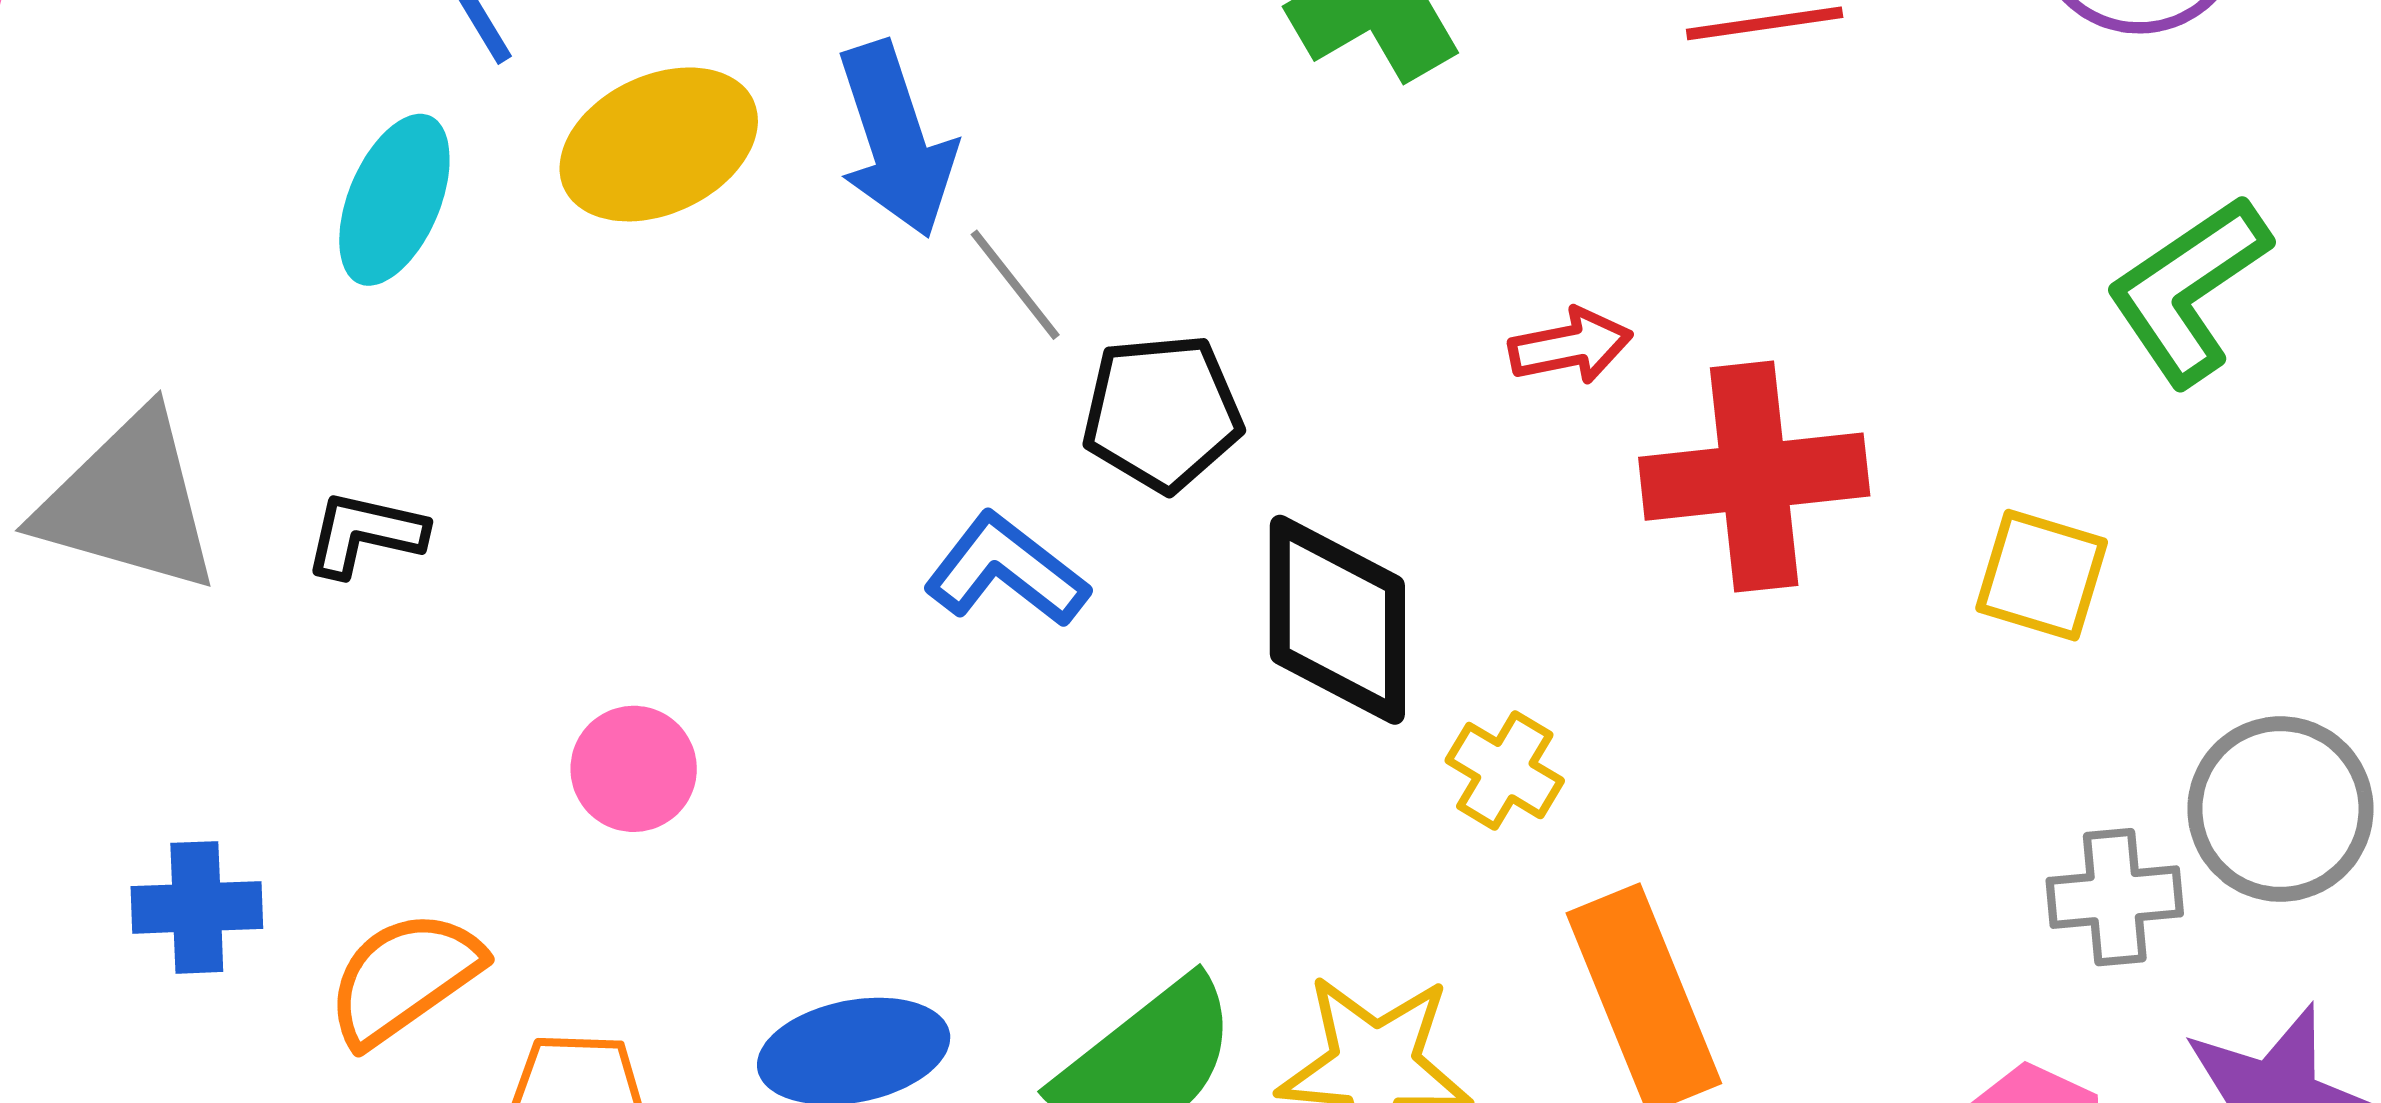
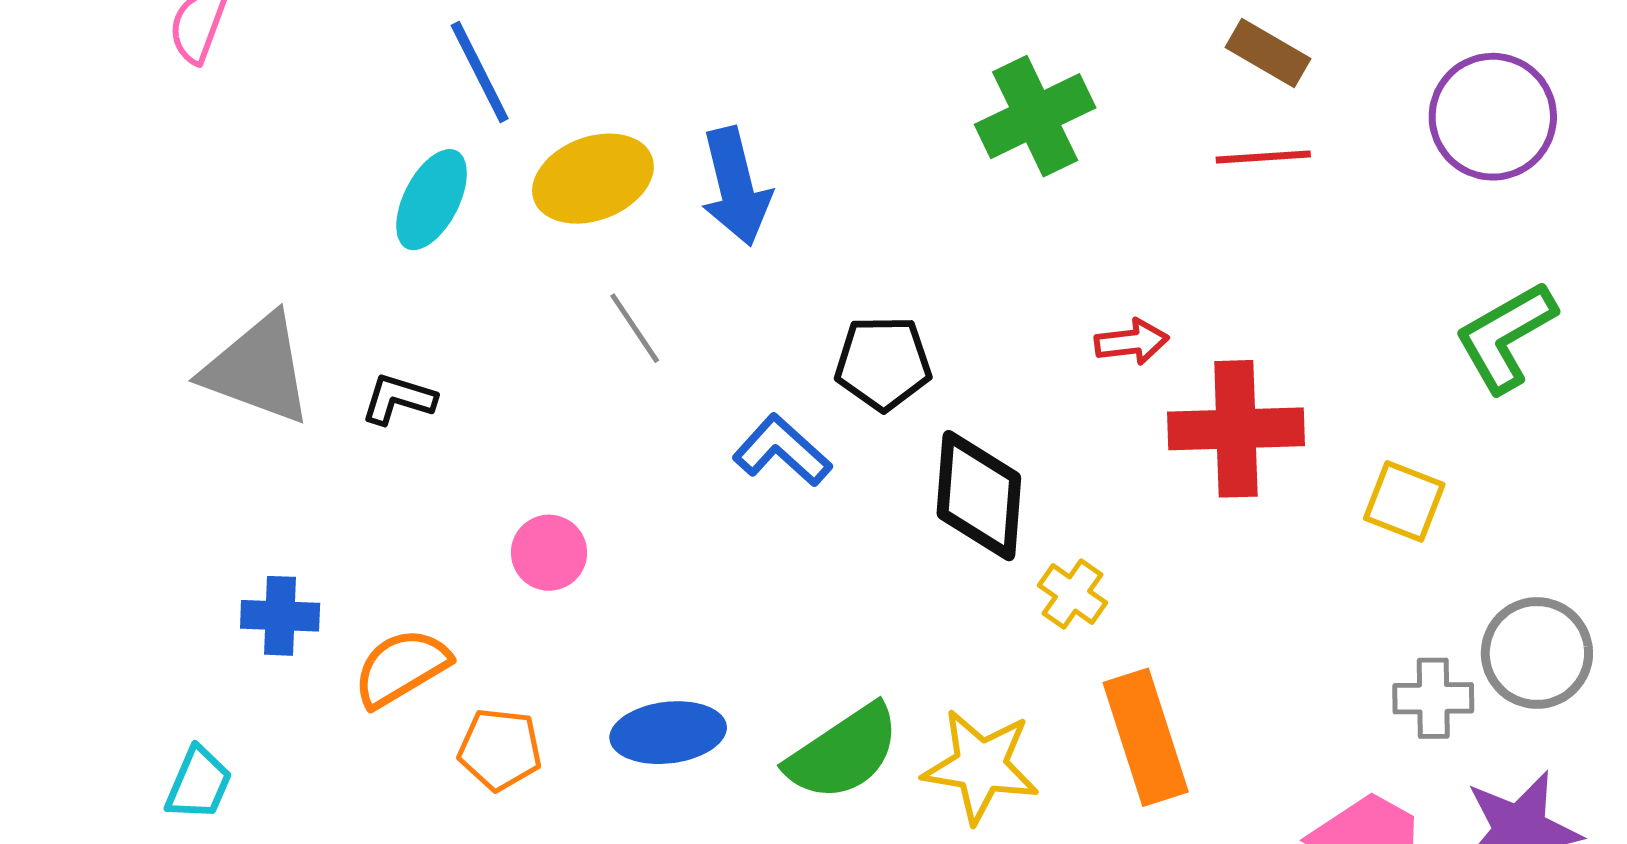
gray line: (1015, 285) -> (635, 328), moved

